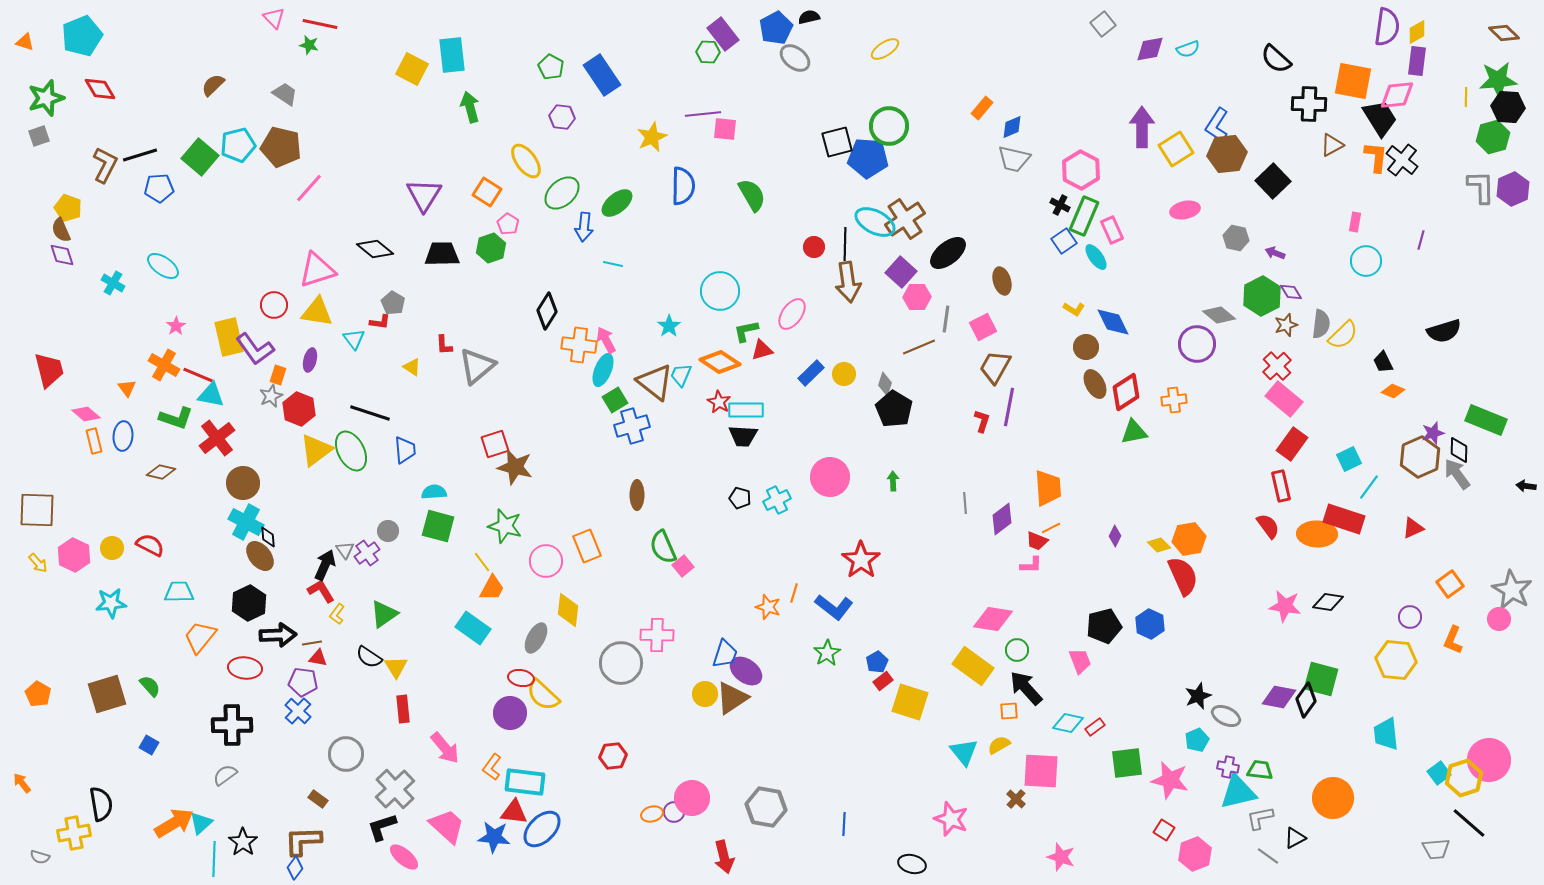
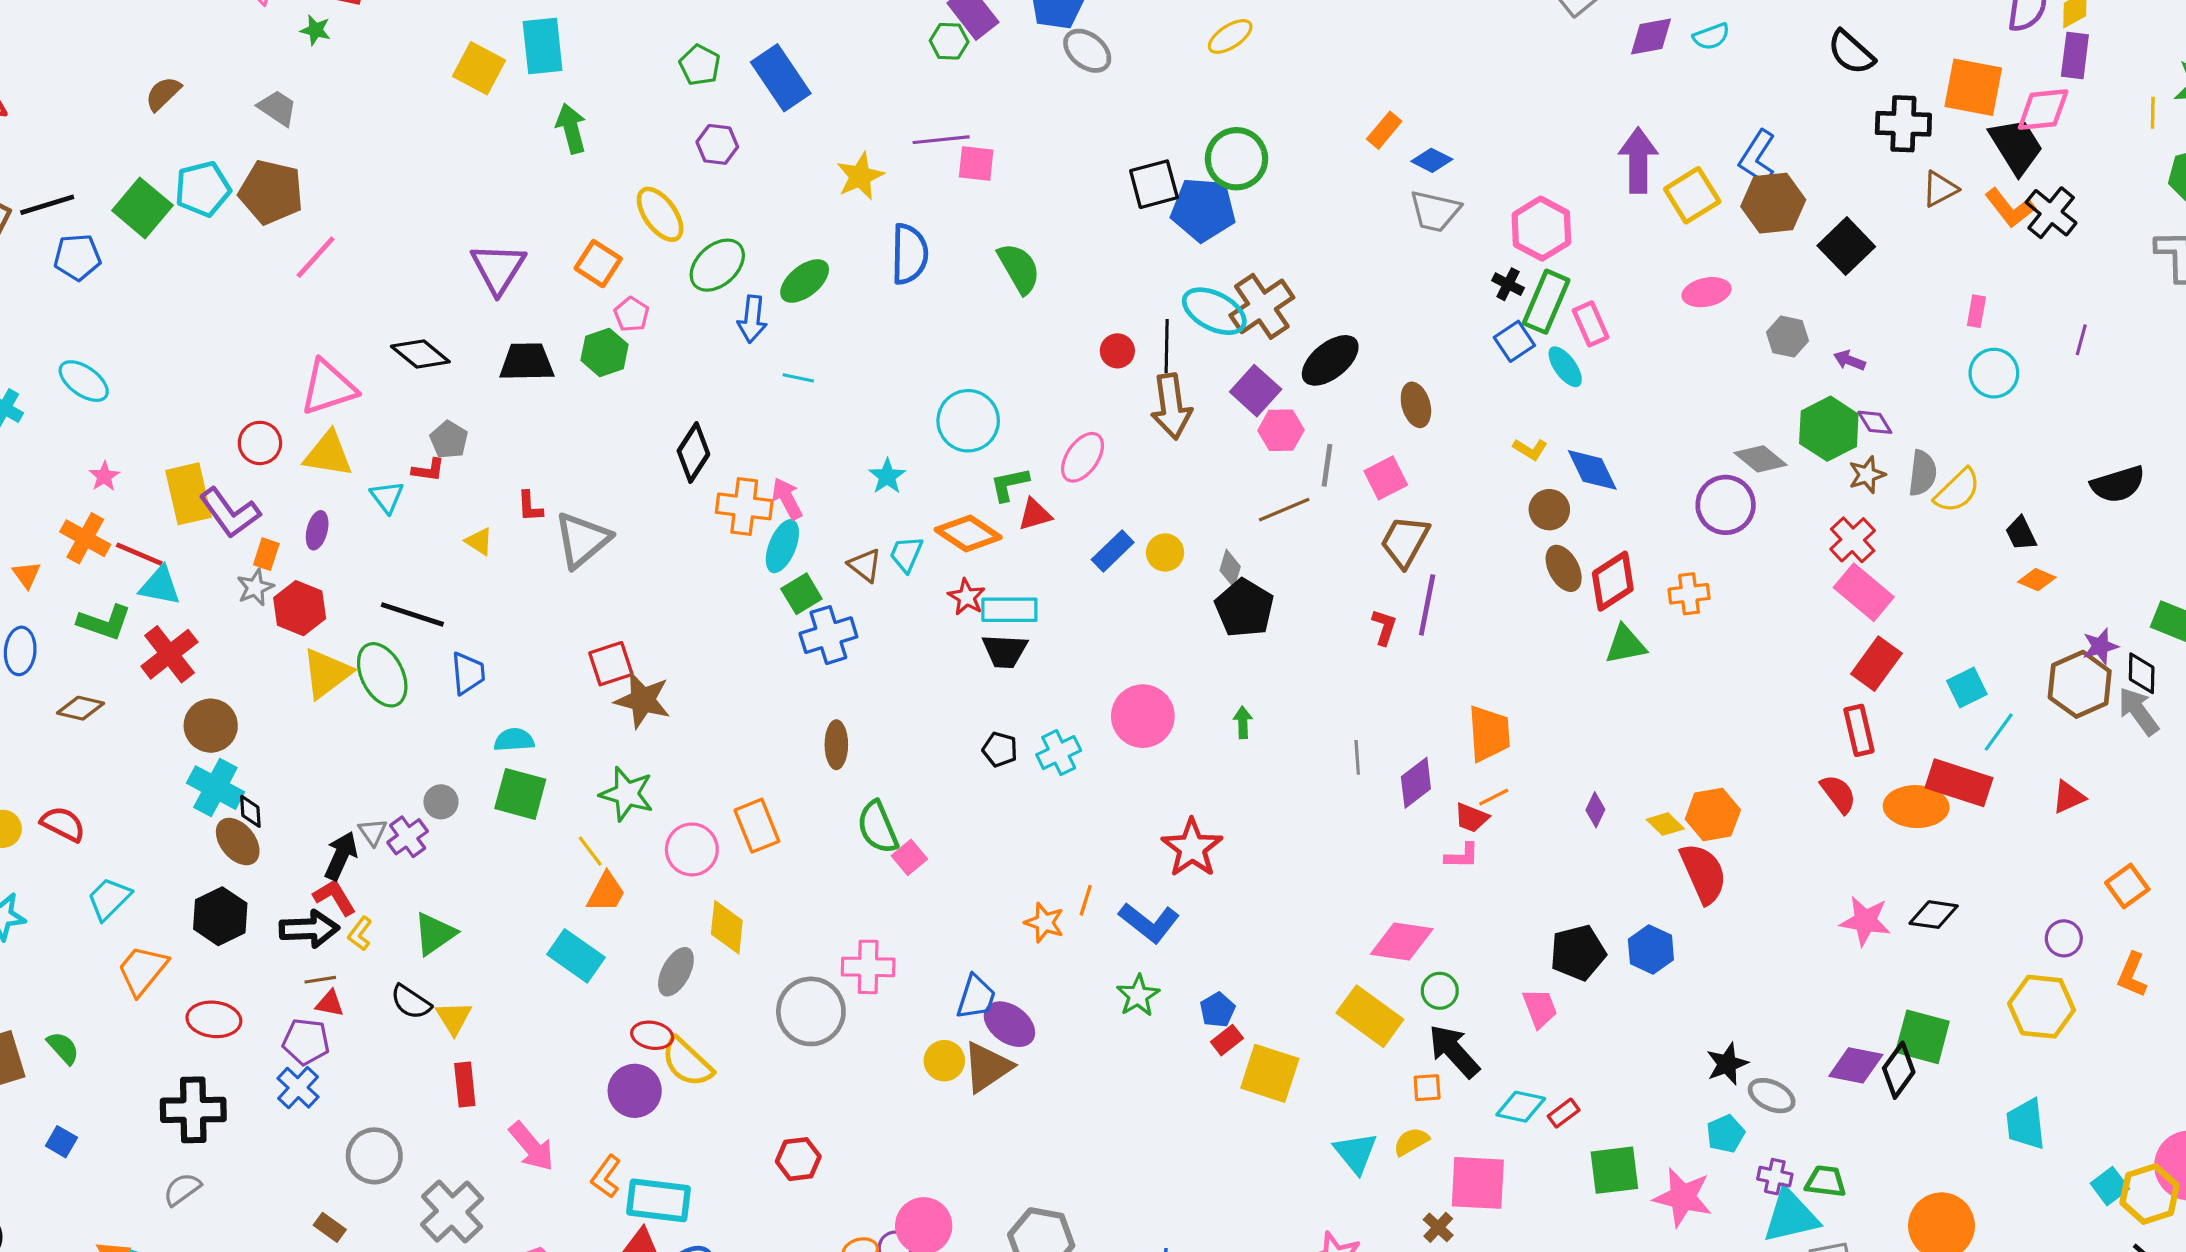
blue diamond: (1012, 127) -> (1432, 160), turned 50
orange L-shape: (1376, 157) -> (2010, 208), turned 136
brown triangle: (655, 382) -> (865, 565), size x0.6
cyan trapezoid: (179, 592) -> (109, 899), turned -44
black arrow: (278, 635) -> (309, 929), moved

